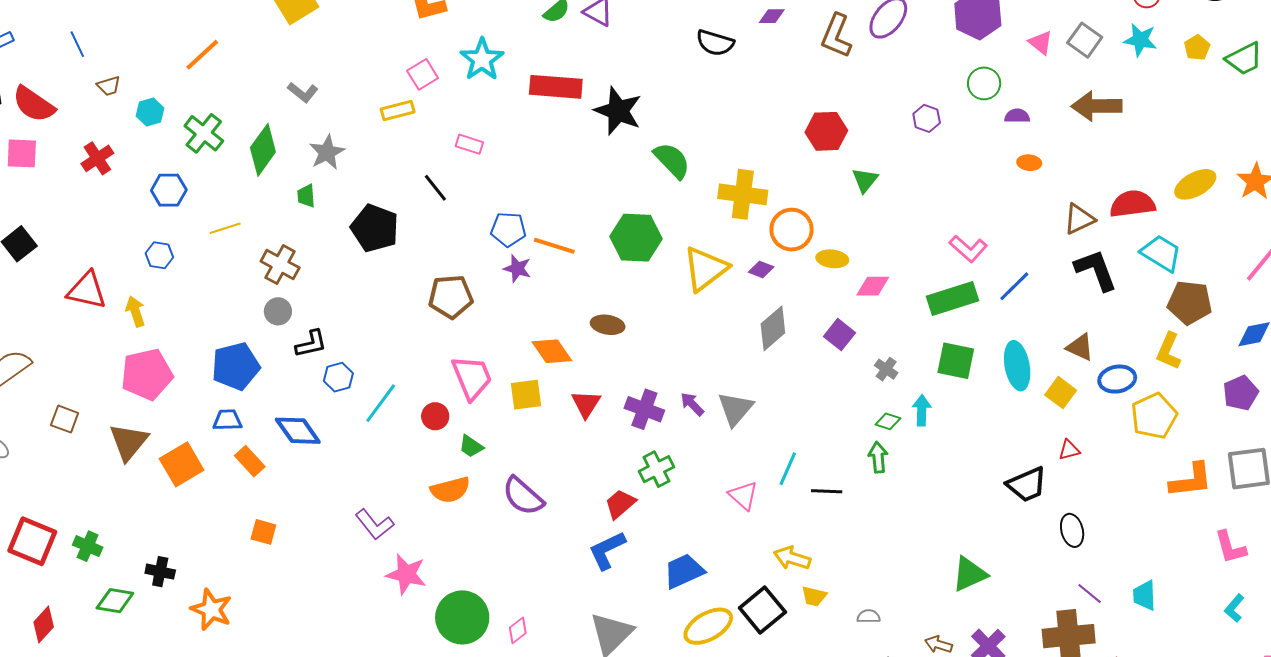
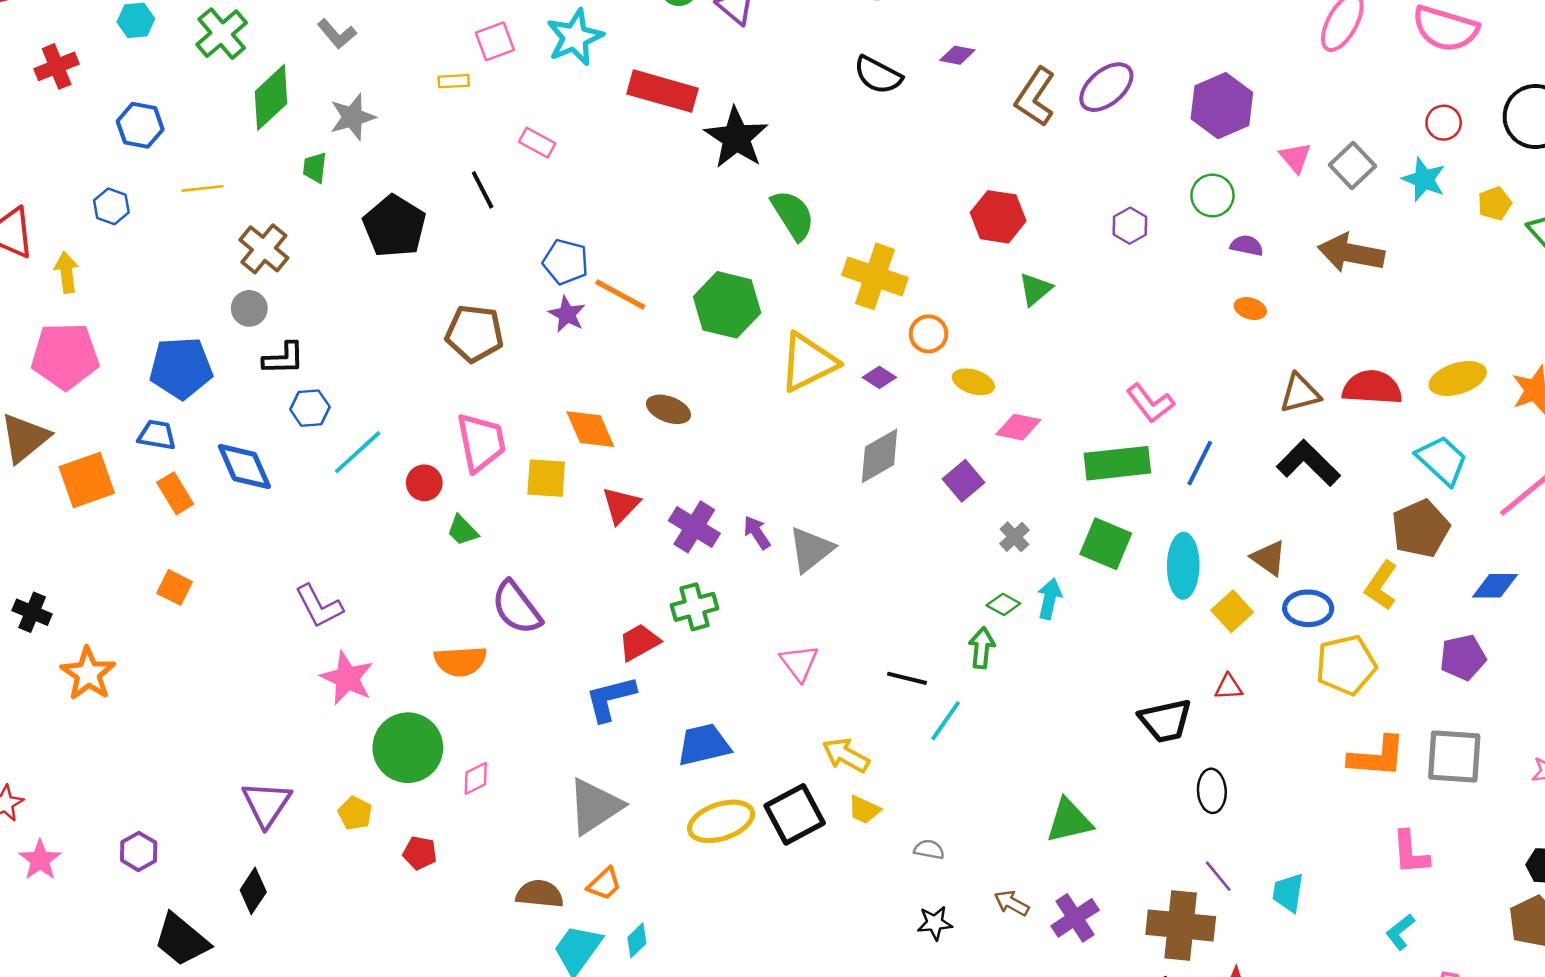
yellow rectangle: (398, 110) -> (454, 81), size x0.7
green cross: (204, 133) -> (222, 34), moved
orange circle: (792, 230) -> (929, 334), size x0.7
cyan trapezoid: (1161, 253) -> (1442, 460), moved
black L-shape: (1096, 270) -> (1308, 463), turned -36
blue line: (1014, 286) -> (1200, 463), turned -30
brown pentagon: (1190, 302) -> (1421, 529), turned 30
cyan line: (788, 469) -> (946, 721), moved
orange semicircle: (450, 490) -> (460, 661), moved

